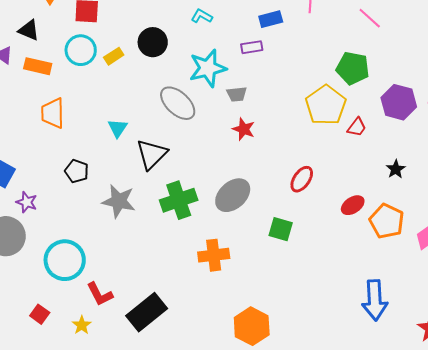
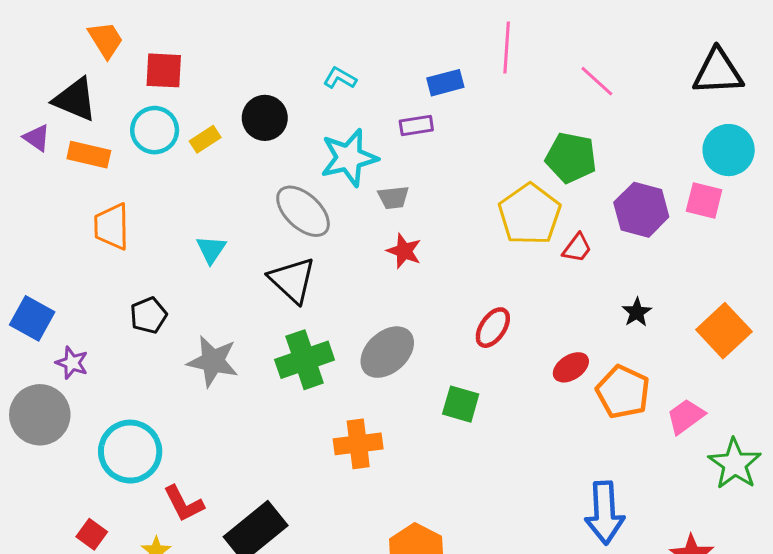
black triangle: (29, 30) -> (75, 99), size x1.4
black triangle: (152, 154) -> (292, 280), moved, turned -32
black pentagon: (77, 171) -> (148, 315), turned 30

